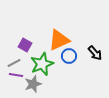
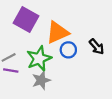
purple square: (25, 45) -> (26, 19), moved, size x1.6
gray star: (33, 84) -> (41, 80), moved

